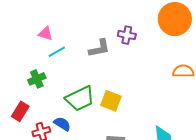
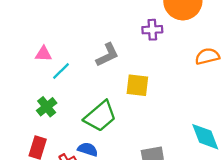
purple cross: (127, 35) -> (152, 30), moved
yellow square: (111, 101) -> (137, 85), moved

